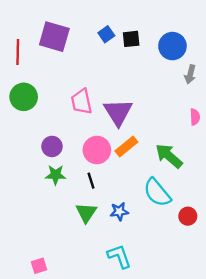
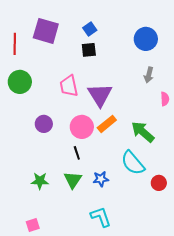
black square: (131, 39) -> (89, 50), moved
gray arrow: (190, 74) -> (149, 75), moved
green star: (56, 175) -> (40, 181), moved

